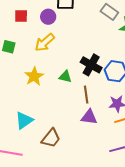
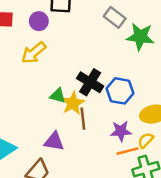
yellow star: (34, 76) -> (73, 103), moved
purple triangle: (89, 117) -> (54, 141), moved

